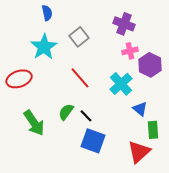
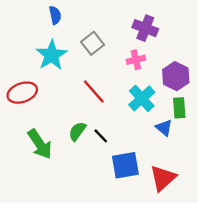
pink cross: (130, 51) -> (136, 60), moved
green rectangle: (153, 130) -> (179, 108), moved
blue square: (93, 141) -> (125, 165), moved, turned -30

